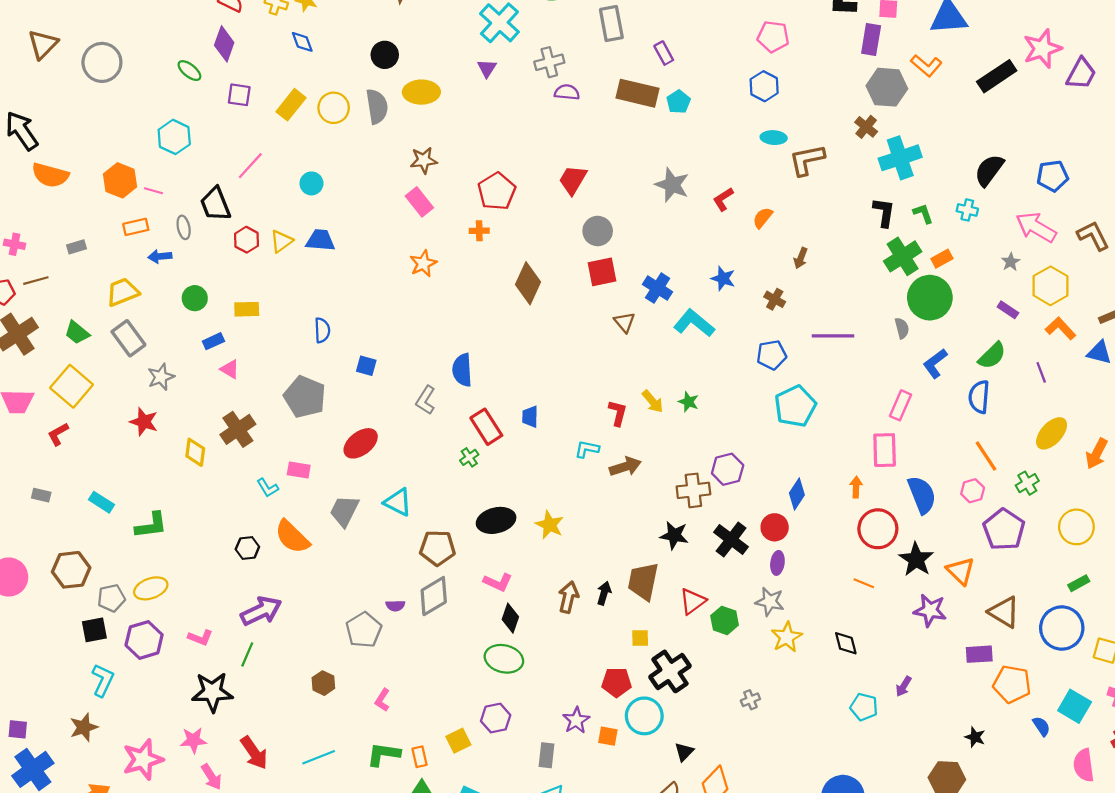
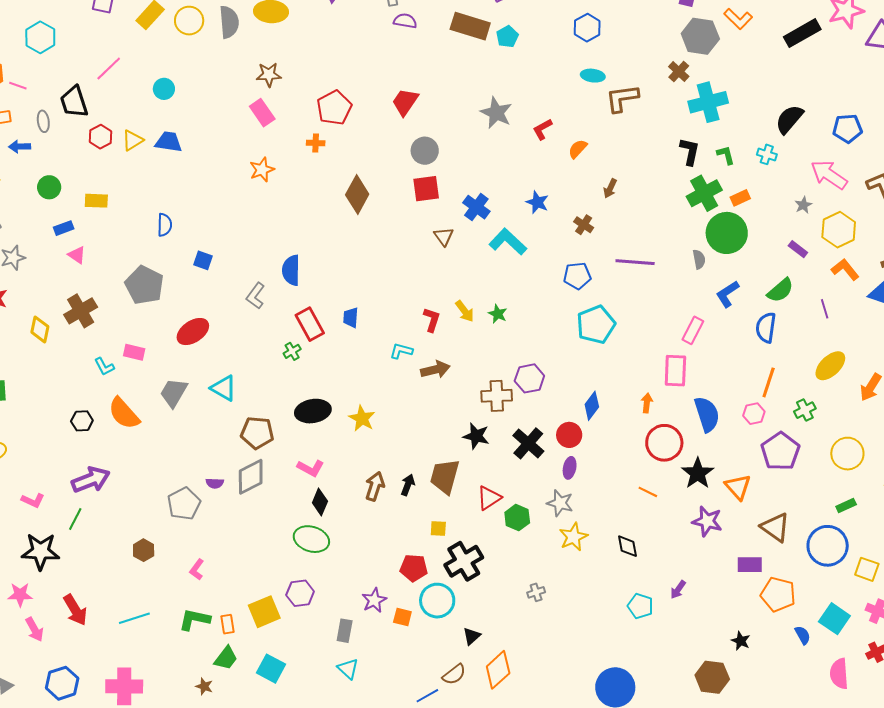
orange line: (986, 456) -> (769, 382), turned 48
yellow square: (458, 741) -> (264, 612), size x1.4

